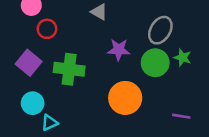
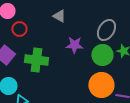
orange circle: (125, 98) -> (101, 85), moved

